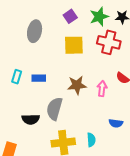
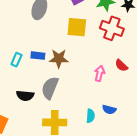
cyan rectangle: (17, 77) -> (16, 60), moved
brown star: (77, 85) -> (59, 59), moved
cyan semicircle: (91, 140) -> (90, 116), moved

